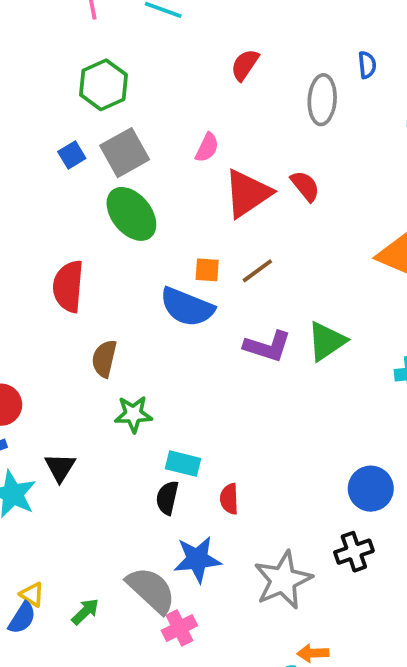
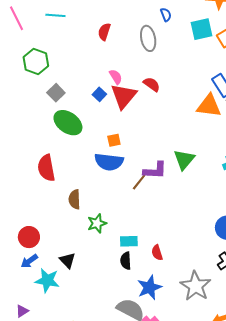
pink semicircle: (207, 148) -> (116, 77), moved, turned -42
gray square: (125, 153) -> (56, 93), size x0.7
blue square: (72, 155) -> (99, 94), moved
brown line: (257, 271) -> (139, 182), moved

